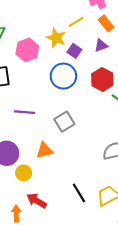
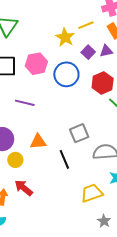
pink hexagon: (27, 50) -> (36, 64), moved
purple square: (74, 51) -> (88, 52), moved
gray square: (64, 122) -> (79, 133), moved
black line: (79, 193) -> (64, 159), moved

